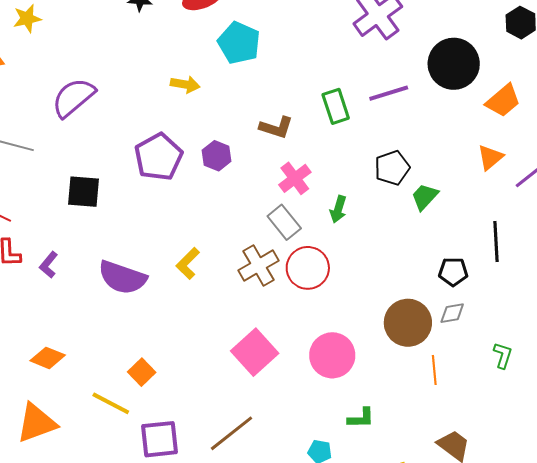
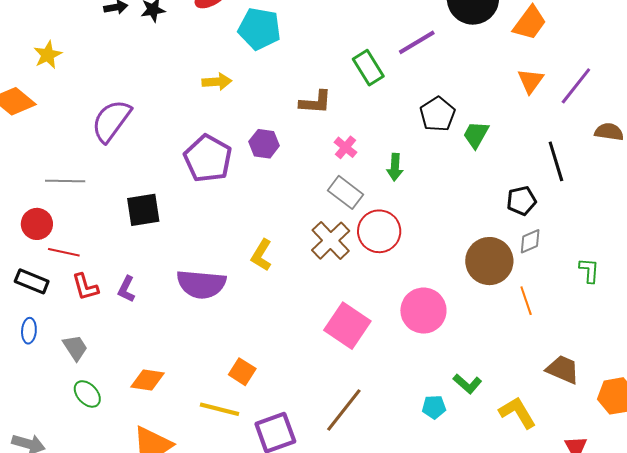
pink cross: (295, 178) -> (346, 147), size x0.7
green L-shape: (361, 418) -> (467, 384), moved, turned 56

